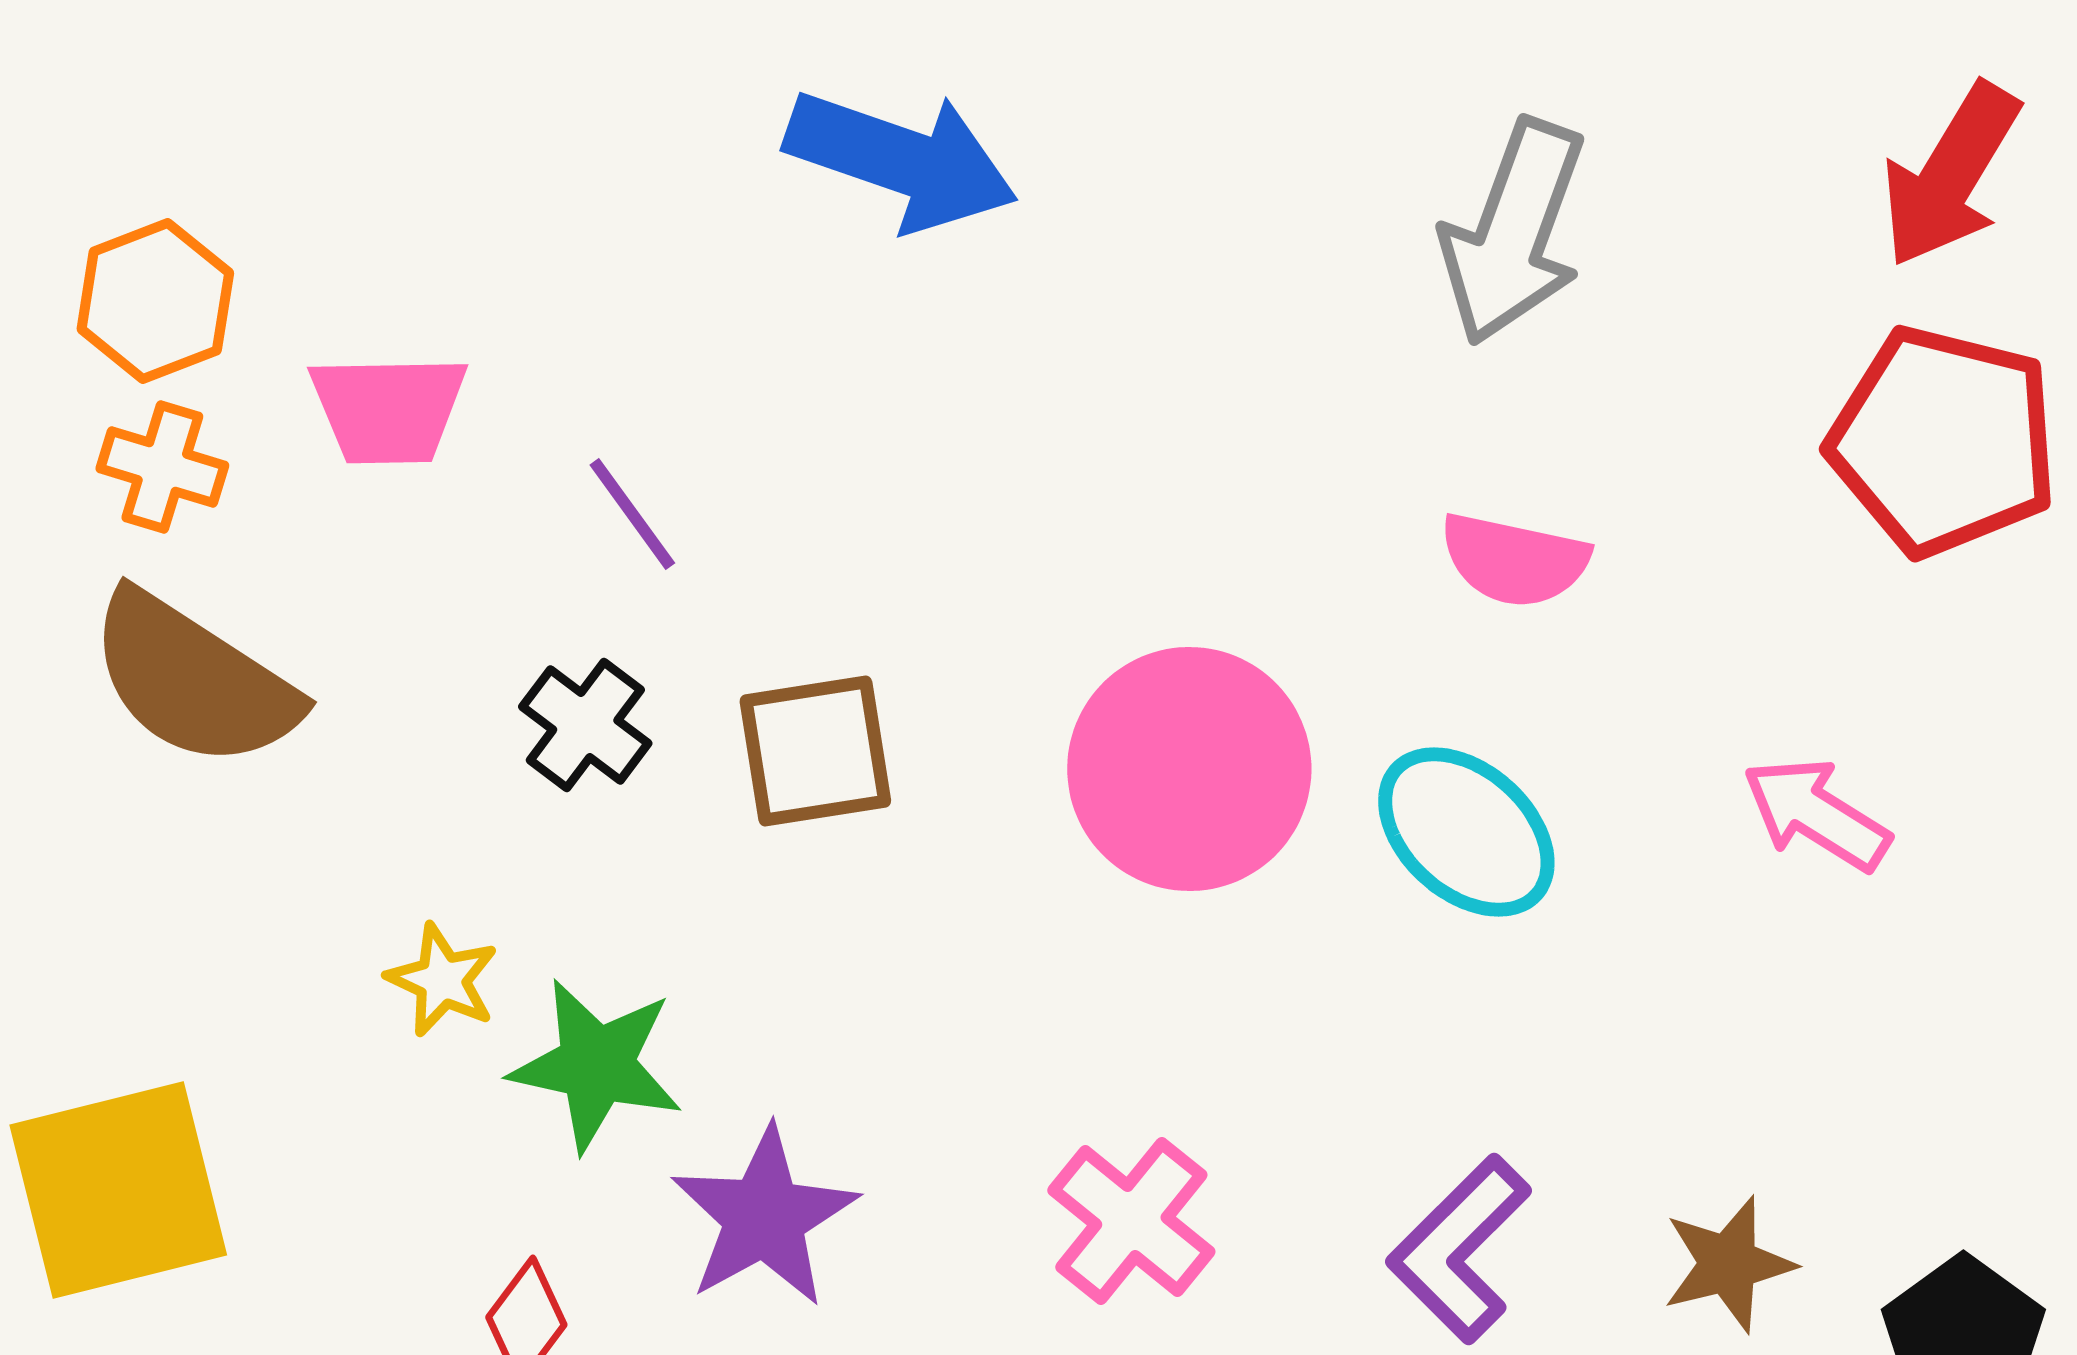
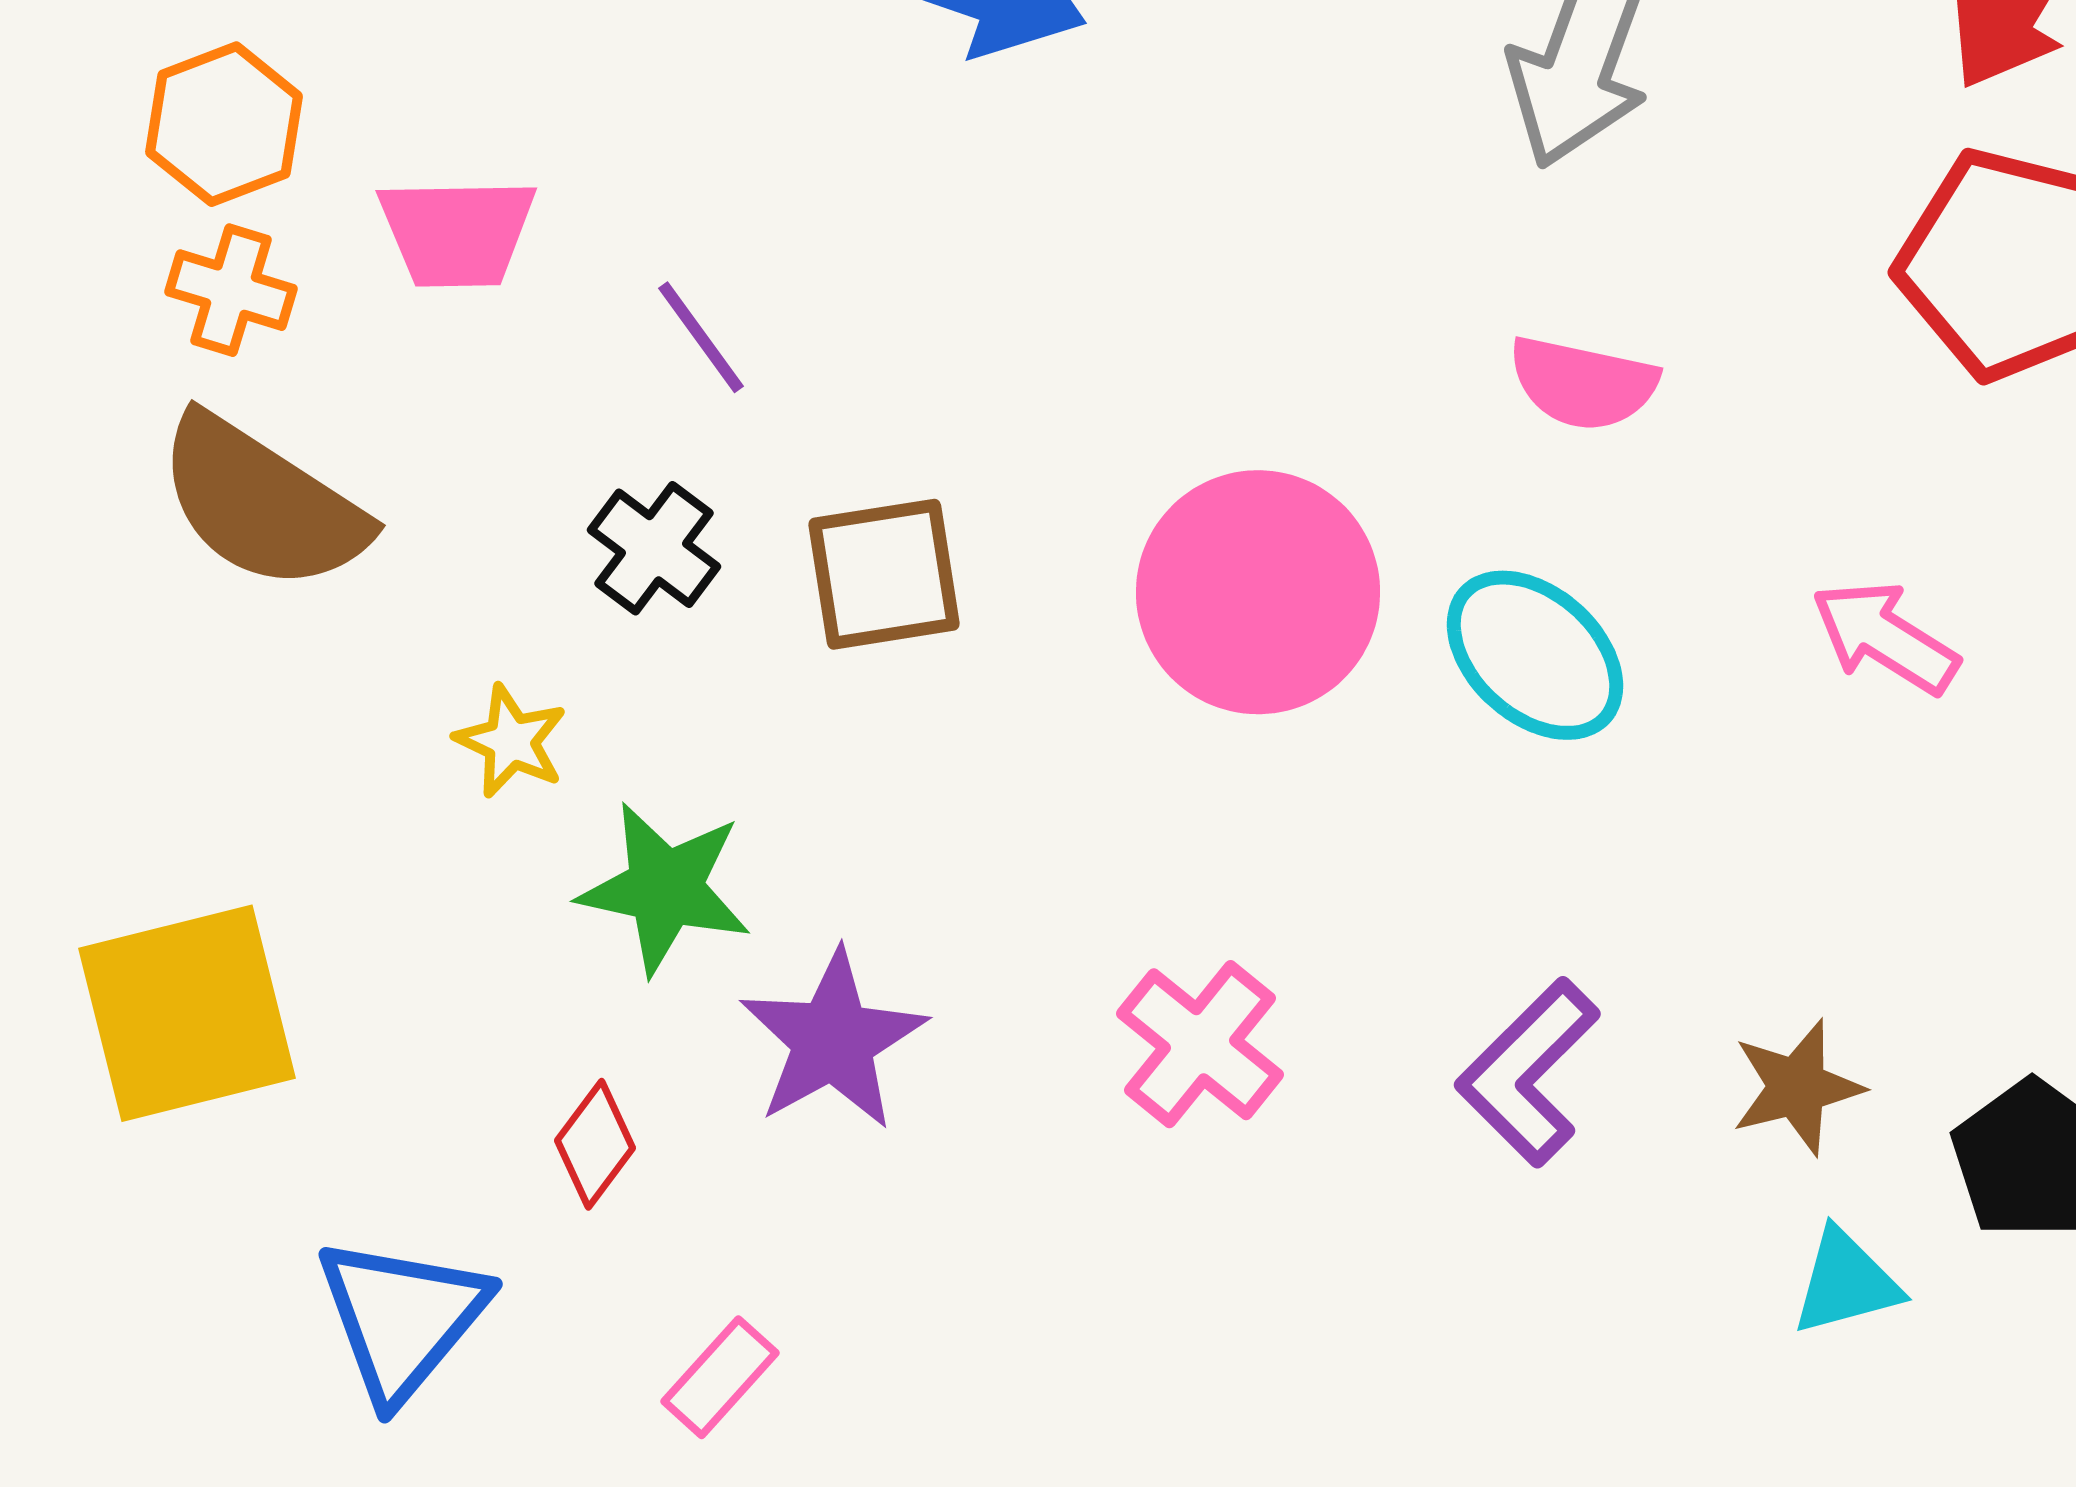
yellow star: (442, 980) -> (511, 741), moved

